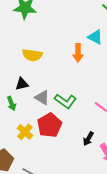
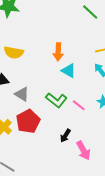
cyan triangle: (95, 37) -> (69, 71), moved
green L-shape: (66, 101) -> (56, 100), moved

